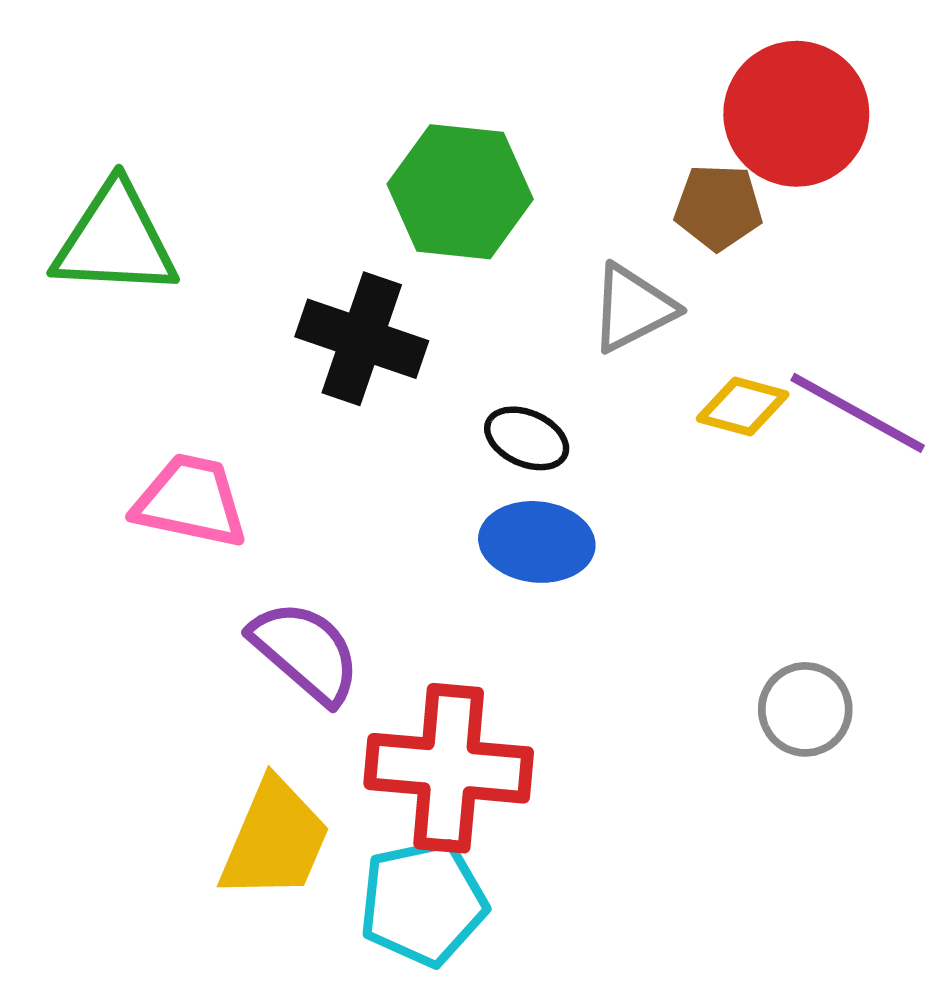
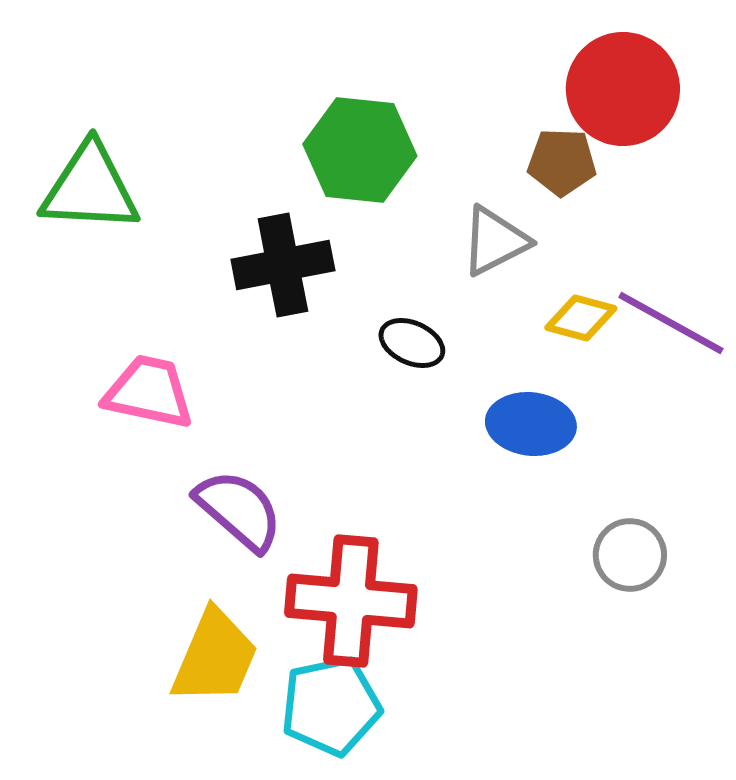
black cross: (362, 339) -> (283, 265), turned -30
blue ellipse: (537, 542) -> (531, 424), moved

